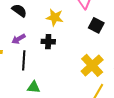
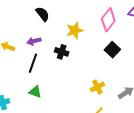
yellow star: (55, 17) -> (75, 30), turned 30
yellow cross: (92, 65) -> (97, 87), size x0.6

